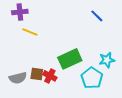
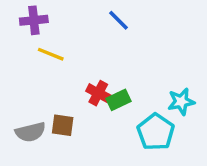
blue line: (97, 16) -> (118, 20), moved
green rectangle: (70, 59) -> (118, 100), size x0.6
red cross: (50, 76) -> (98, 93), moved

